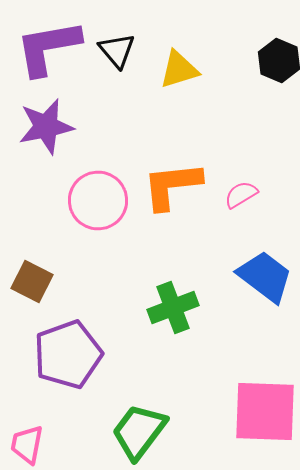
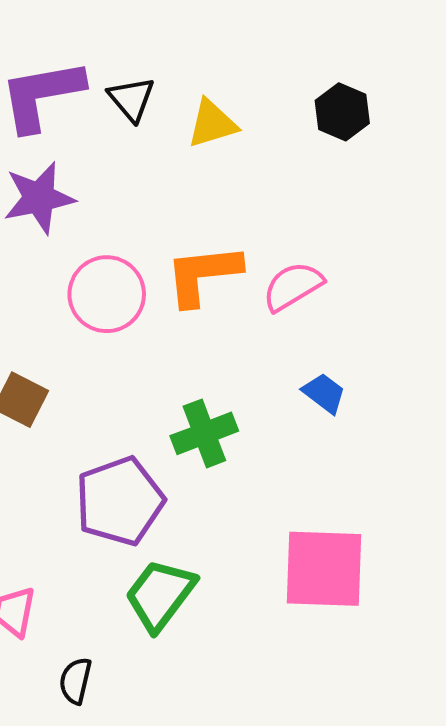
pink semicircle: (241, 194) -> (293, 286), size x1.4
blue trapezoid: (265, 276) -> (324, 393), size x0.6
purple pentagon: (68, 354) -> (120, 501), moved

